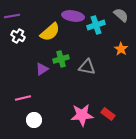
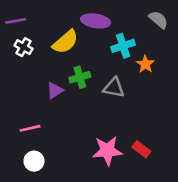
cyan cross: (96, 25) -> (123, 46), moved
orange star: (121, 49) -> (145, 64), moved
white circle: (34, 120) -> (34, 161), moved

